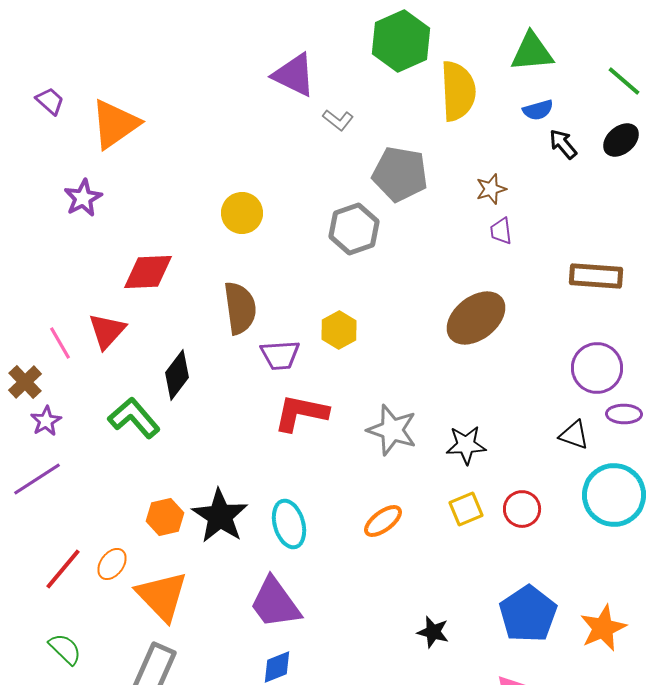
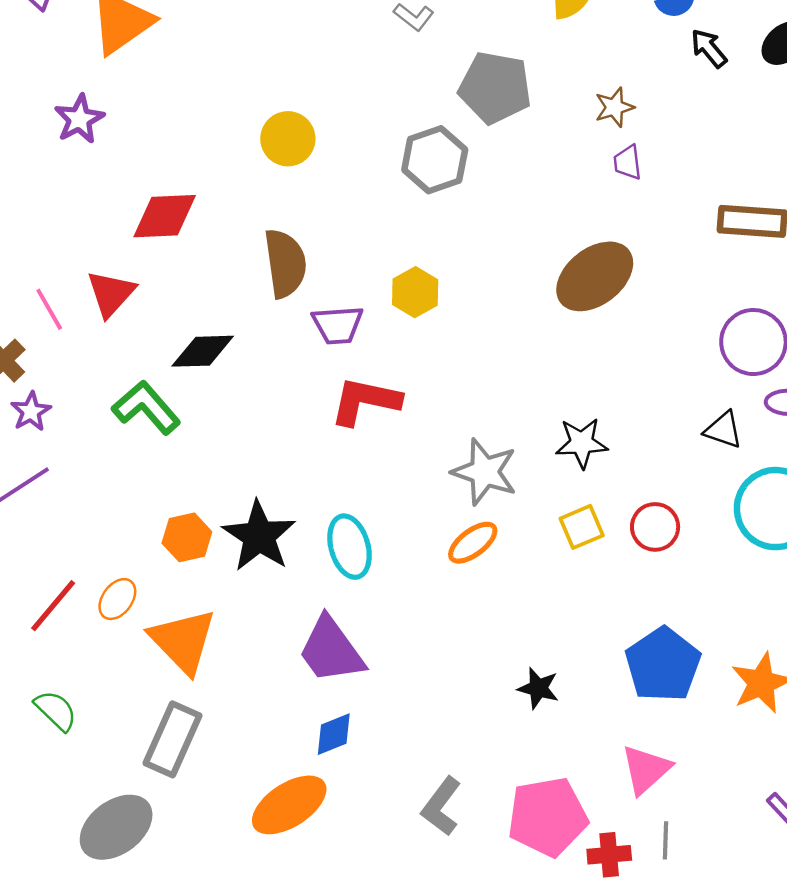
black diamond: (177, 375) -> (203, 351), turned 51
gray star: (392, 430) -> (485, 472), moved

